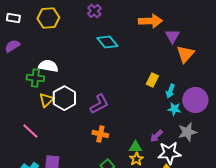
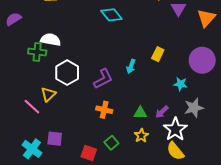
orange triangle: (185, 54) -> (206, 18), moved
cyan arrow: (170, 91) -> (131, 66), moved
yellow triangle: (46, 100) -> (48, 94), moved
purple circle: (195, 100) -> (202, 60), moved
green triangle: (135, 147) -> (140, 113), moved
white star: (169, 153) -> (175, 129), turned -30

